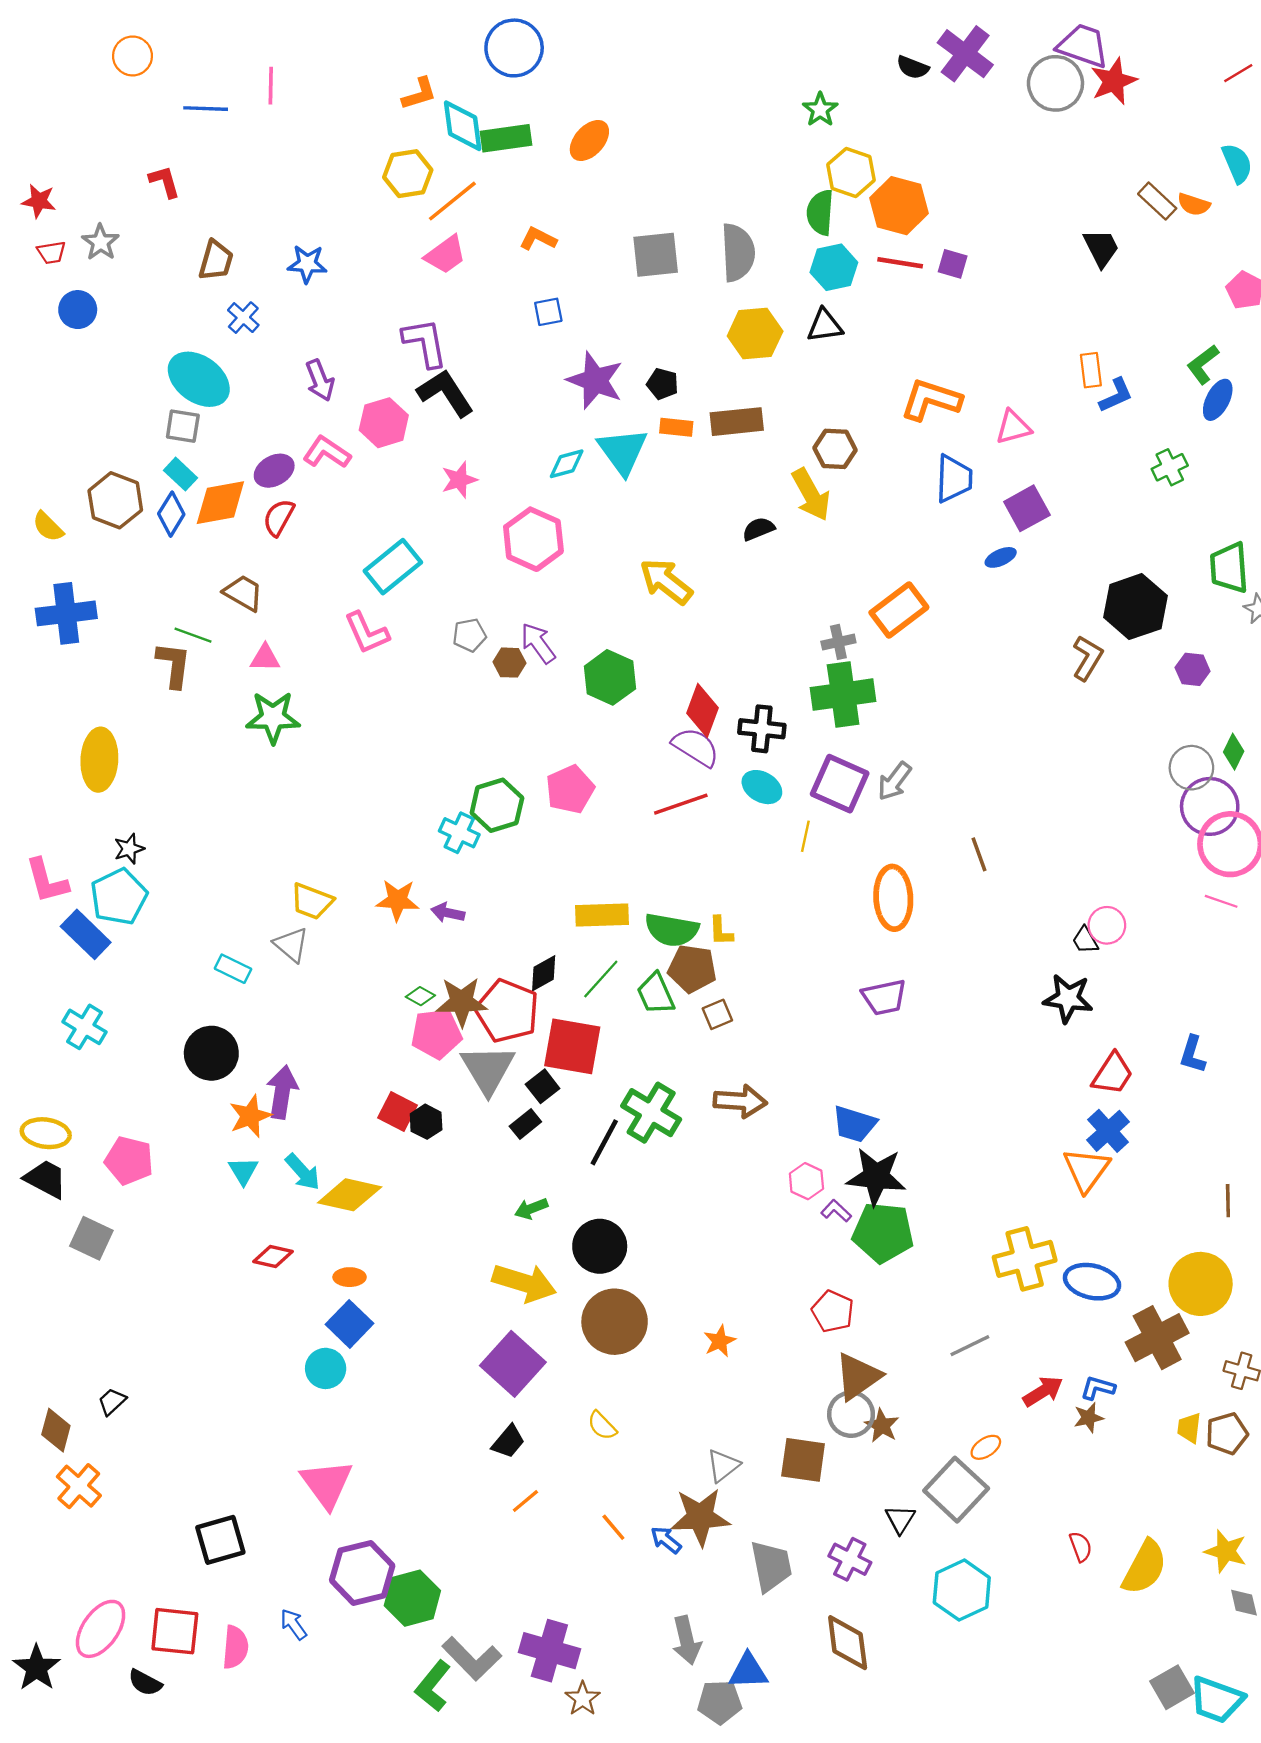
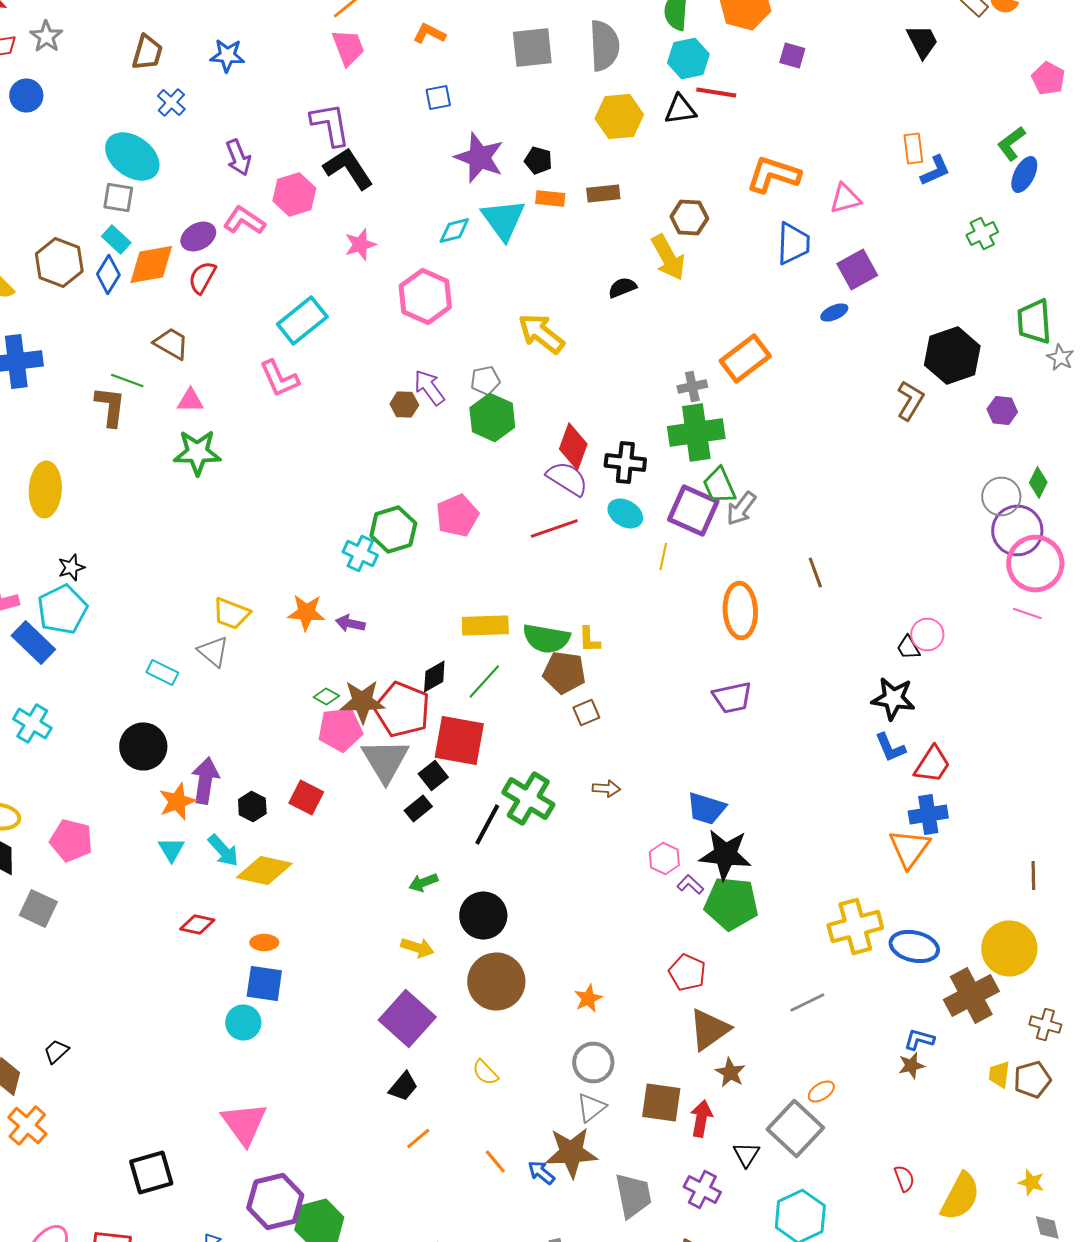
pink trapezoid: (445, 255) -> (348, 48), turned -75
red line: (900, 263) -> (716, 92), moved
brown rectangle: (737, 422) -> (603, 194), size x0.7
gray pentagon: (469, 635) -> (485, 380), moved
green trapezoid: (656, 994) -> (719, 486), moved
blue L-shape: (1193, 1054) -> (890, 748), moved, turned -40
brown arrow: (740, 1101) -> (606, 788), size x0.6
black hexagon: (426, 1122) -> (252, 806), moved
blue cross: (1108, 1131) -> (928, 814), turned 33
yellow arrow: (524, 1283) -> (417, 948), size x0.6
blue square: (350, 1324) -> (264, 984), turned -36
red arrow: (1043, 1391) -> (701, 1118), moved, turned -48
gray circle: (851, 1414) -> (593, 1062), moved
yellow star: (1226, 1551) -> (1031, 1182), size x0.7

